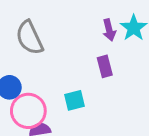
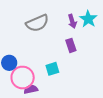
gray semicircle: (30, 38) -> (37, 23), moved, turned -85

